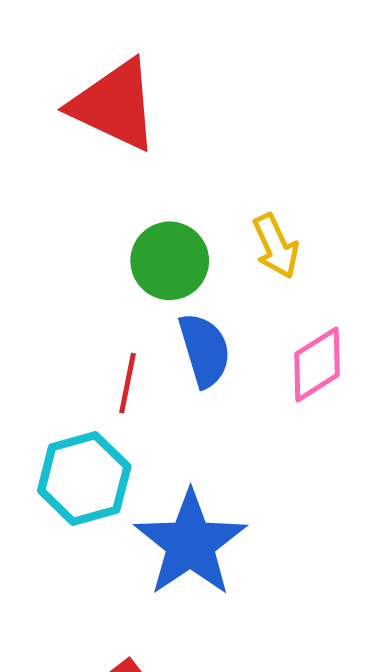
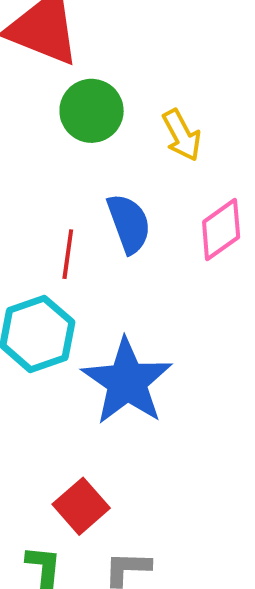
green circle: (170, 261) -> (92, 111), moved

